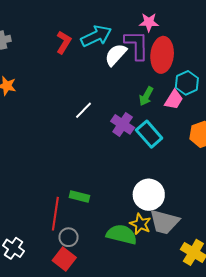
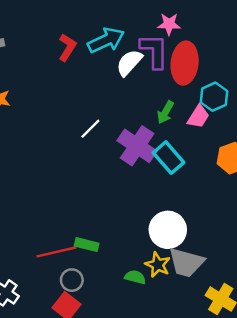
purple cross: (123, 124) -> (137, 146), size x1.4
green rectangle: (79, 196) -> (87, 245), moved
red line: (55, 214) -> (56, 252), turned 68
green semicircle: (122, 234) -> (135, 277), size x0.6

